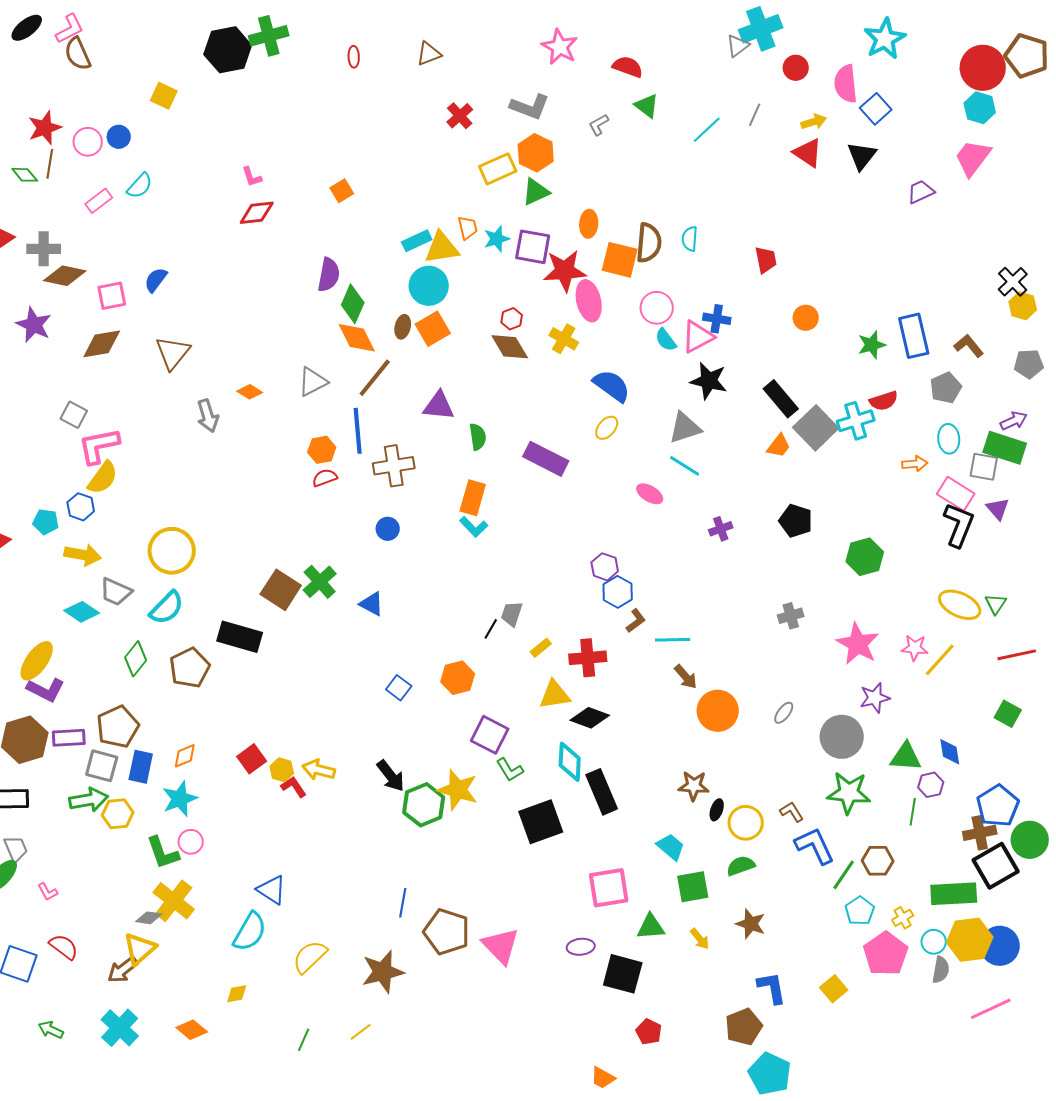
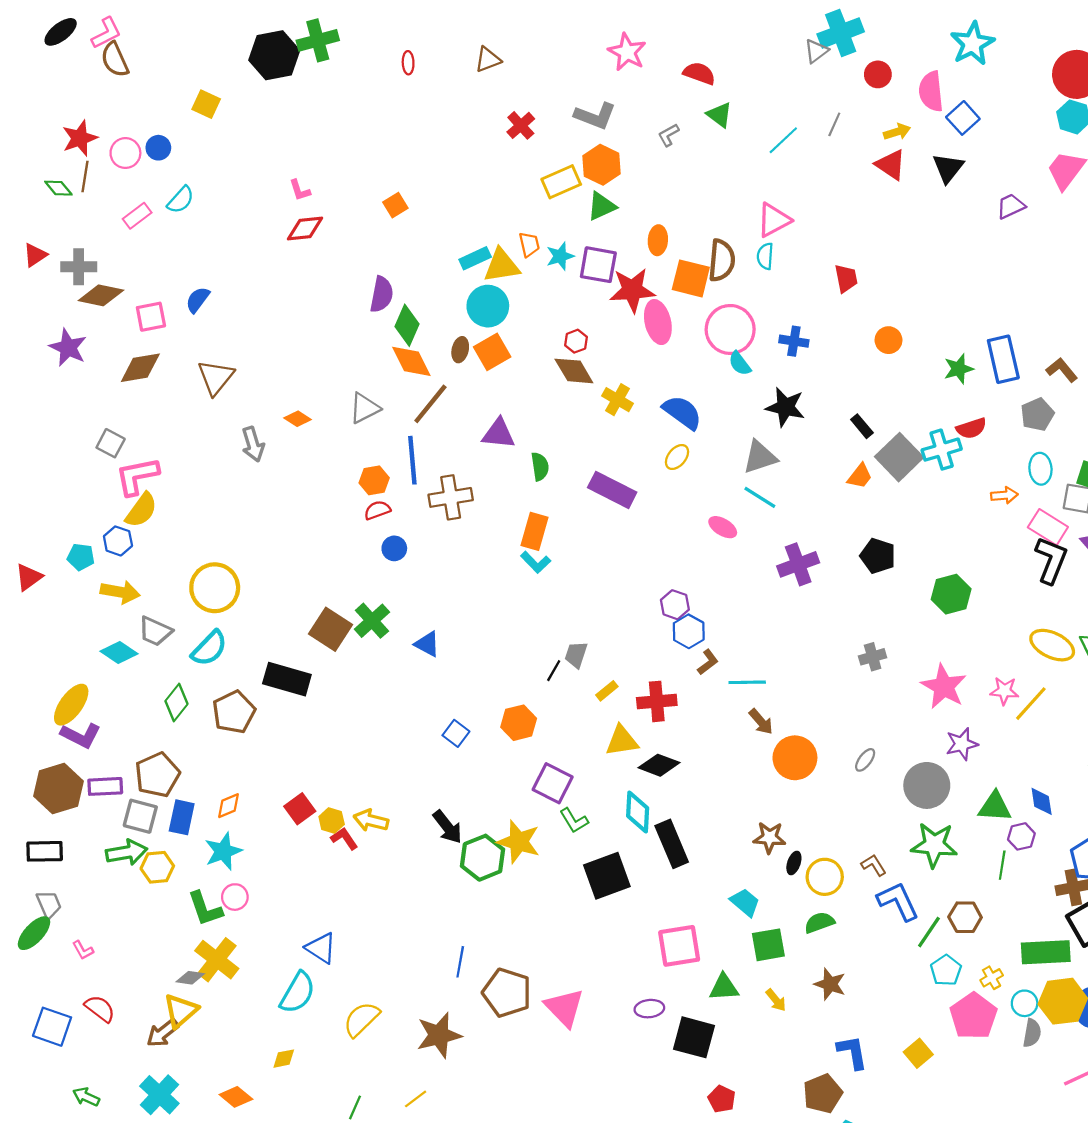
pink circle: (657, 308) -> (730, 329), size x1.4
pink triangle: (698, 337) -> (774, 220), moved
yellow cross: (564, 339) -> (617, 400), moved
black rectangle: (781, 399) -> (862, 426), size x0.6
blue circle: (388, 529) -> (394, 548), moved
purple cross: (721, 529) -> (798, 564), size x1.6

